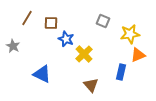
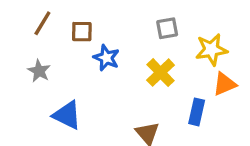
gray square: (103, 21) -> (167, 28), turned -32
gray star: (13, 46) -> (39, 71), moved
yellow cross: (84, 54) -> (161, 73), moved

